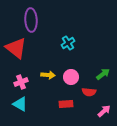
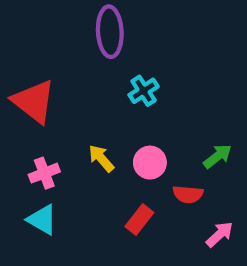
purple ellipse: (31, 20) -> (110, 32), moved
yellow arrow: (48, 75) -> (101, 158), turned -136
red rectangle: (66, 104) -> (139, 220), turned -48

